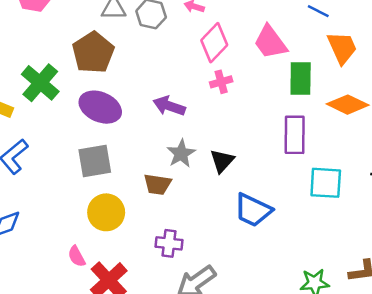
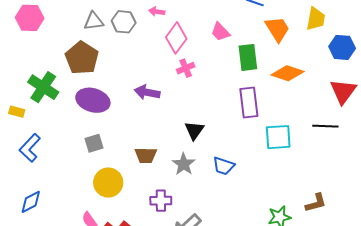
pink trapezoid: (270, 42) -> (220, 32), size x0.7
gray star: (181, 154) -> (184, 164), moved
gray square: (95, 161) -> (94, 143), size x0.7
blue trapezoid: (253, 210) -> (224, 166), size x0.7

